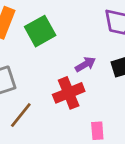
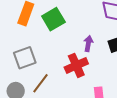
purple arrow: (85, 64) -> (88, 43), turned -49

